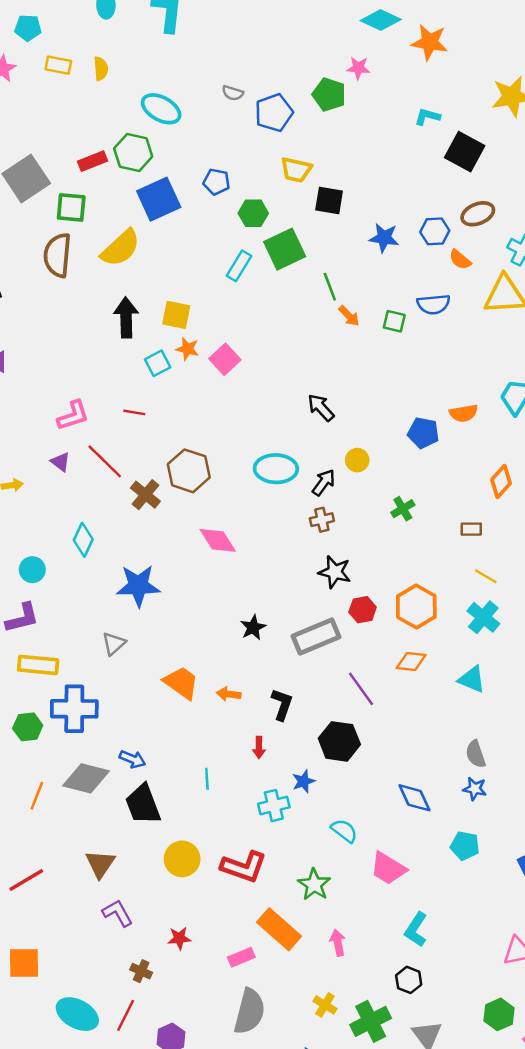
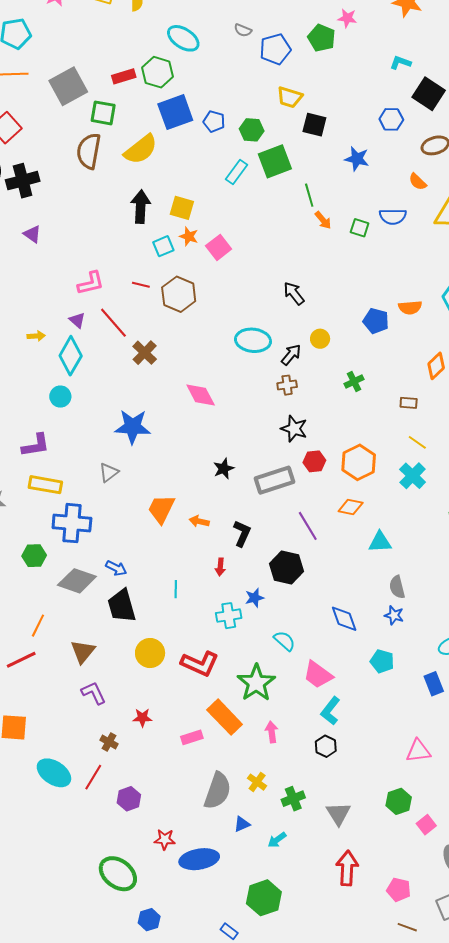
blue pentagon: (217, 182) -> (214, 121), moved
blue hexagon: (435, 231) -> (391, 119), moved
brown hexagon: (189, 471) -> (179, 294), moved
cyan diamond: (83, 540) -> (71, 356), moved, size x1.4
cyan circle: (32, 570) -> (60, 397), moved
cyan triangle: (472, 679) -> (380, 542), moved, turned -30
orange trapezoid: (181, 683) -> (161, 509), turned -104
green hexagon: (28, 727) -> (34, 556), moved
orange line: (37, 796) -> (38, 626), moved
green star: (314, 885) -> (256, 683), size x1.4
cyan L-shape: (416, 930) -> (330, 711), moved
black hexagon: (409, 980) -> (326, 746), moved
gray semicircle: (250, 1011) -> (218, 791), moved
green cross: (371, 1021) -> (293, 799), size x0.7

